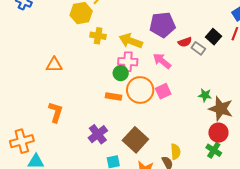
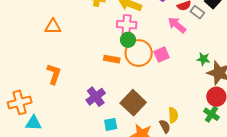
pink arrow: (162, 61) -> (177, 25), moved
green circle: (121, 73) -> (128, 40), moved

